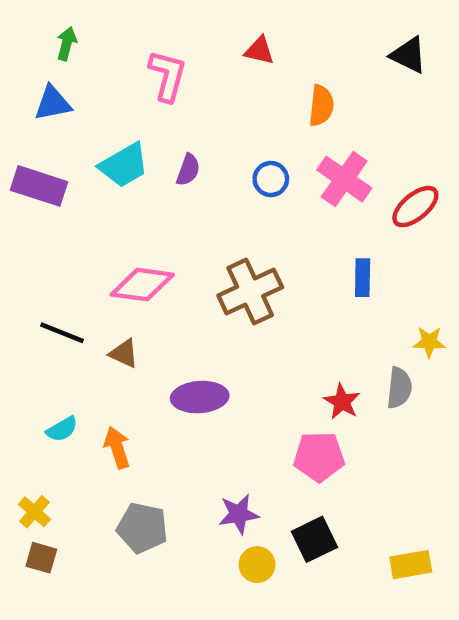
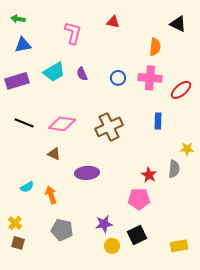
green arrow: (67, 44) -> (18, 19), moved, turned -96
orange semicircle: (321, 106) -> (155, 47), moved
purple semicircle: (188, 170) -> (82, 74), turned 136
pink cross: (344, 179) -> (150, 78), turned -30
purple rectangle: (39, 186) -> (17, 81), turned -35
black line: (62, 333) -> (24, 123), moved

